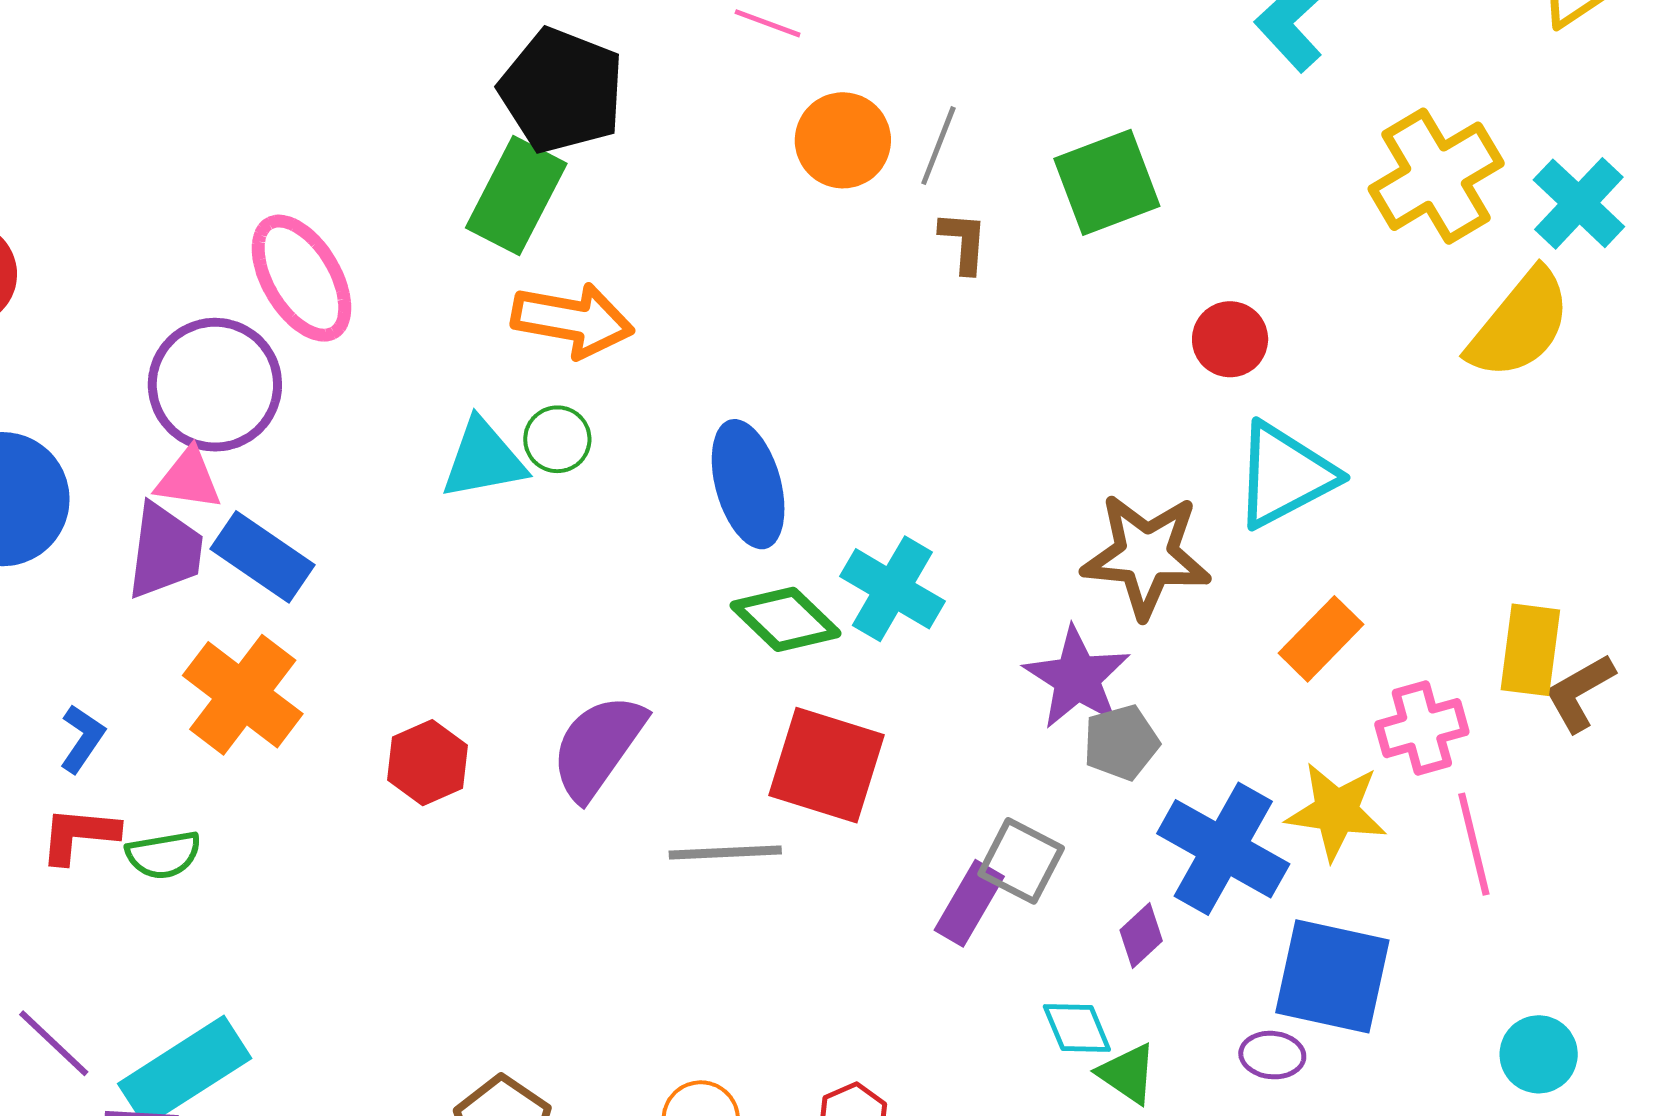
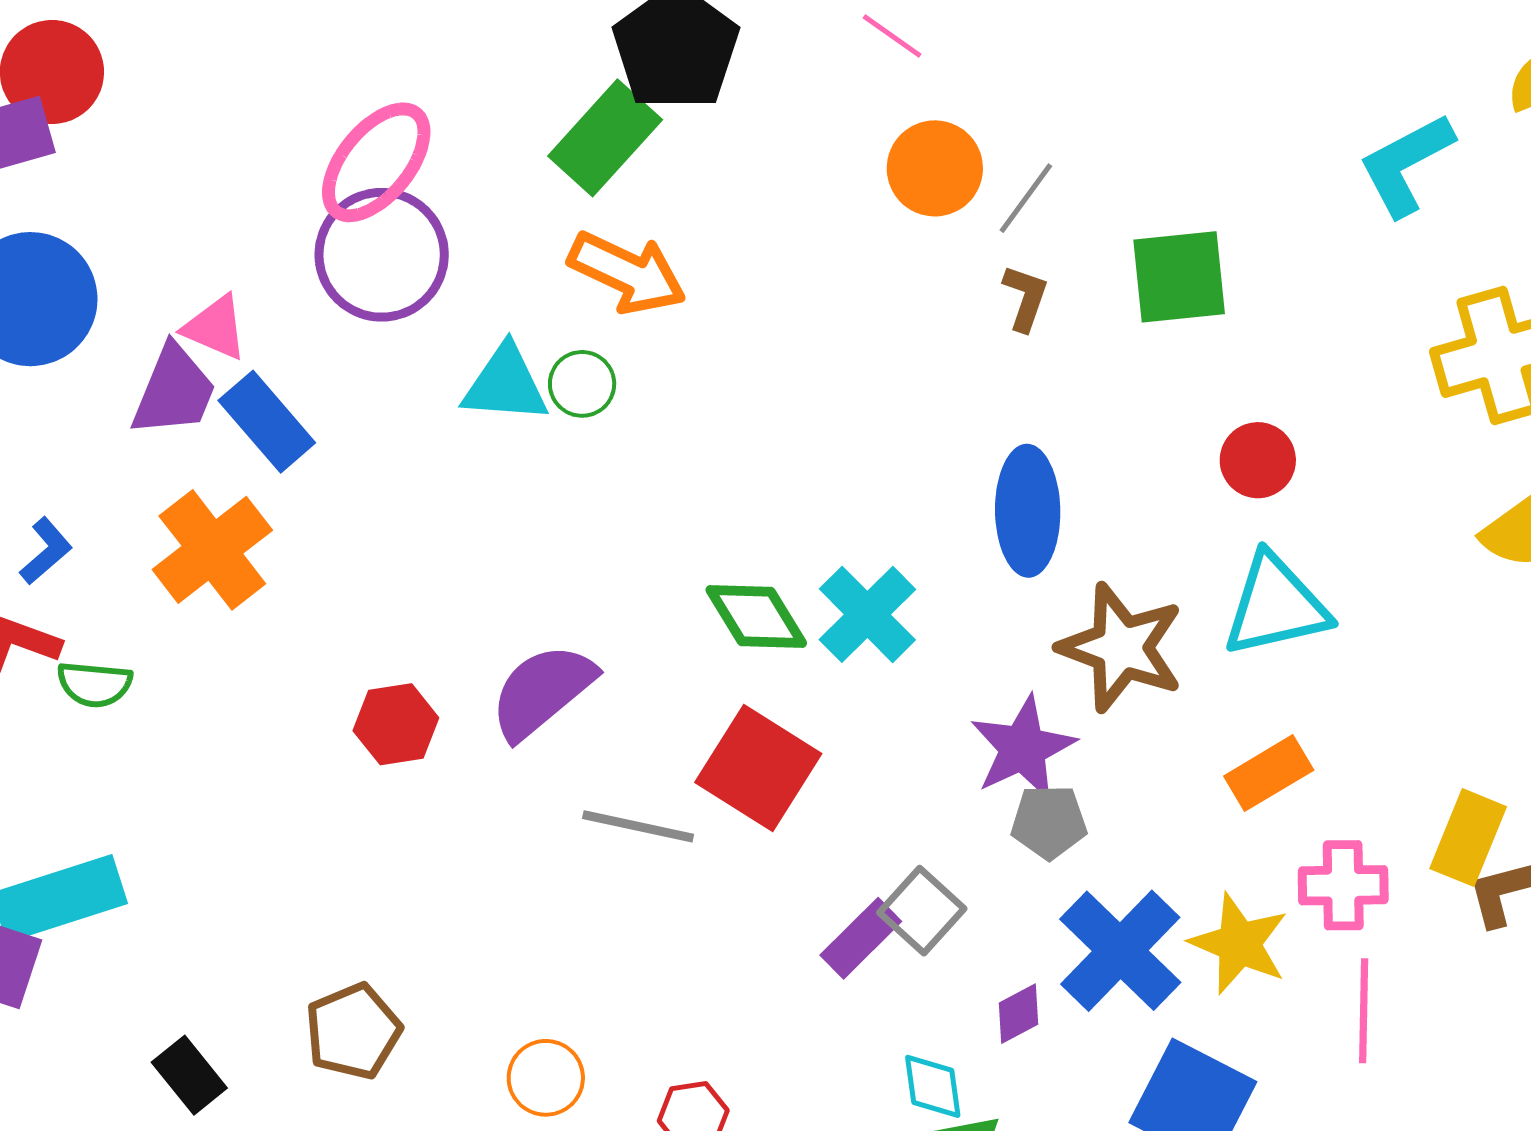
pink ellipse: (301, 278) -> (376, 162), turned 55
purple circle: (215, 385) -> (382, 255), moved
blue ellipse: (748, 484) -> (1028, 511), moved
red hexagon: (428, 763) -> (396, 724), moved

